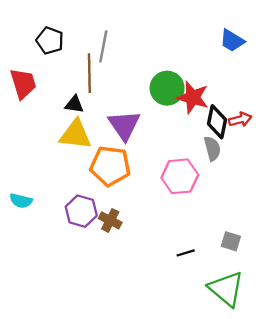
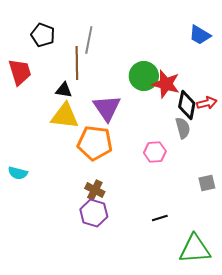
pink hexagon: (180, 176) -> (155, 152), size x0.7
purple hexagon: (81, 211) -> (94, 213), moved
gray square: (231, 241) -> (207, 183), moved, turned -30
green triangle: (226, 289) -> (195, 249), turned -44

